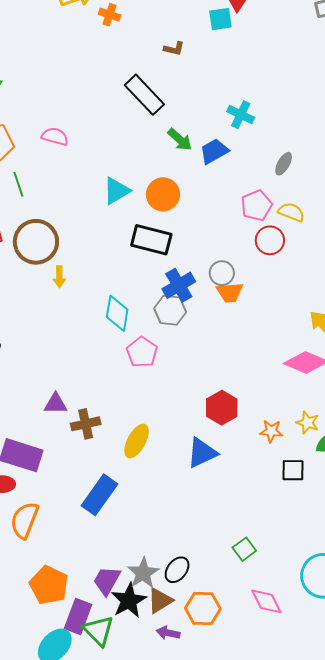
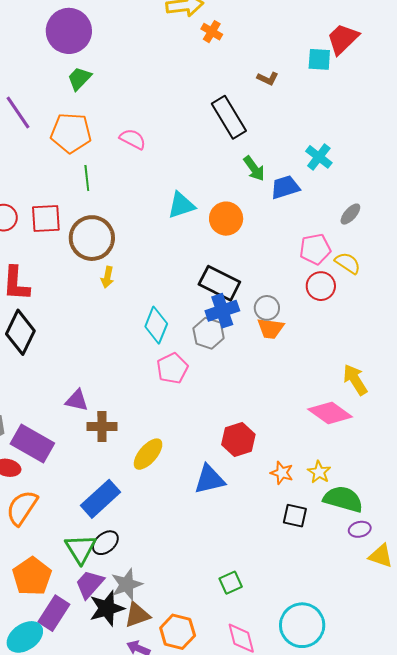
black rectangle: (151, 240) -> (219, 283), moved
black ellipse: (177, 570) -> (105, 543), moved
green triangle: (98, 631) -> (81, 549), moved

